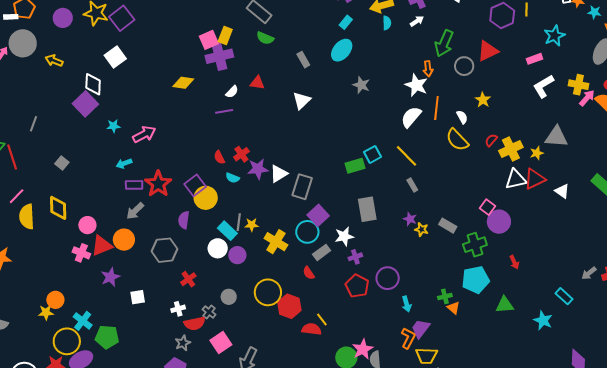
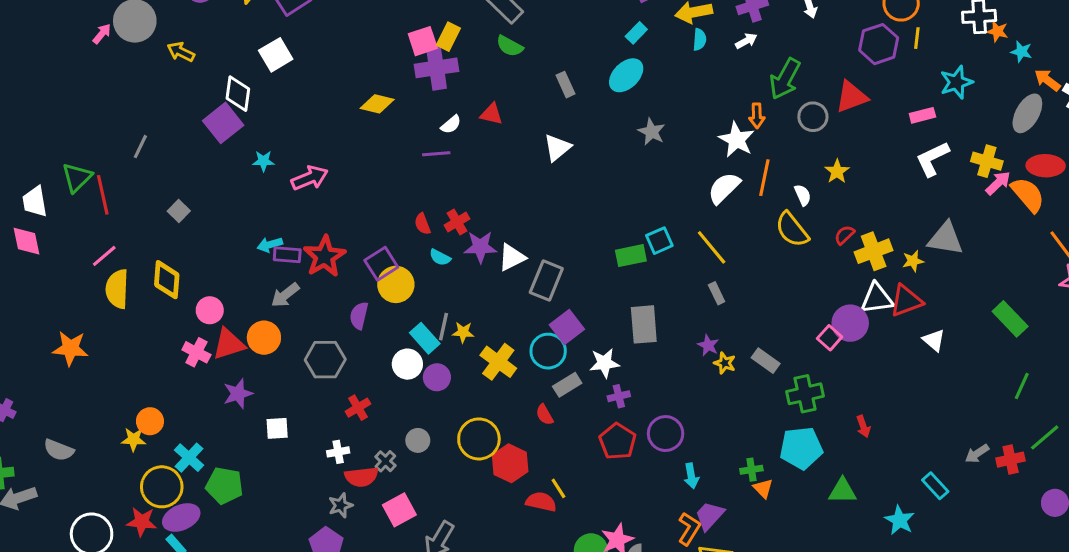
cyan arrow: (124, 163) -> (270, 245), moved
white triangle: (562, 191) -> (934, 340), moved
purple circle: (499, 222) -> (850, 323), moved

